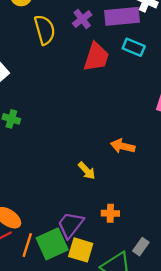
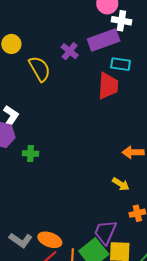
red trapezoid: (96, 57) -> (108, 86), moved
yellow arrow: (87, 171) -> (121, 184), moved

